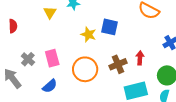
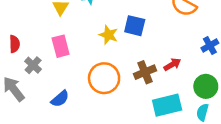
red semicircle: (13, 26) -> (14, 44), moved
pink rectangle: (52, 58) -> (61, 46), moved
red arrow: (140, 58) -> (172, 64), turned 56

